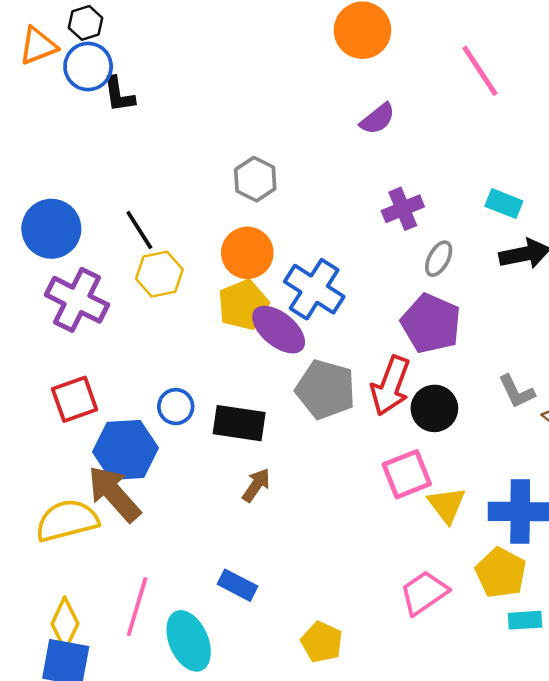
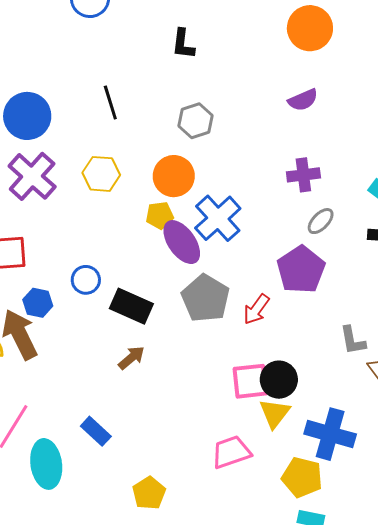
black L-shape: (119, 94) -> (183, 44), moved
black line: (139, 230) -> (110, 103), moved
yellow pentagon: (243, 305) -> (160, 215), size x0.7
red arrow: (390, 386) -> (256, 309), size x0.7
black circle: (434, 408) -> (279, 380), moved
blue hexagon: (125, 450) -> (38, 303), size x0.6
yellow pentagon: (501, 573) -> (302, 477), turned -30
pink trapezoid: (424, 593) -> (231, 452), moved

